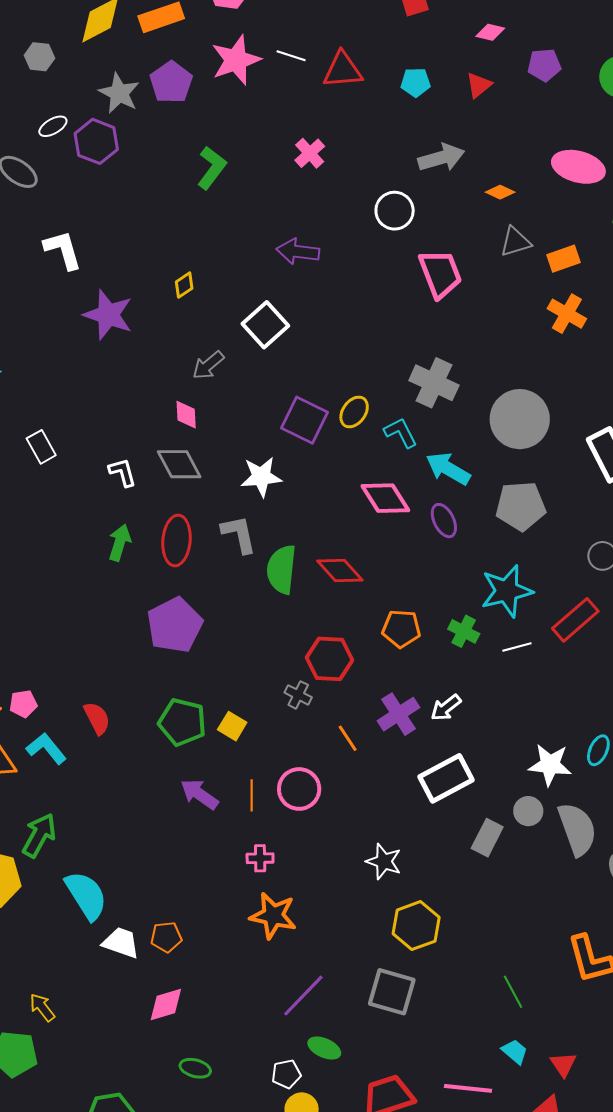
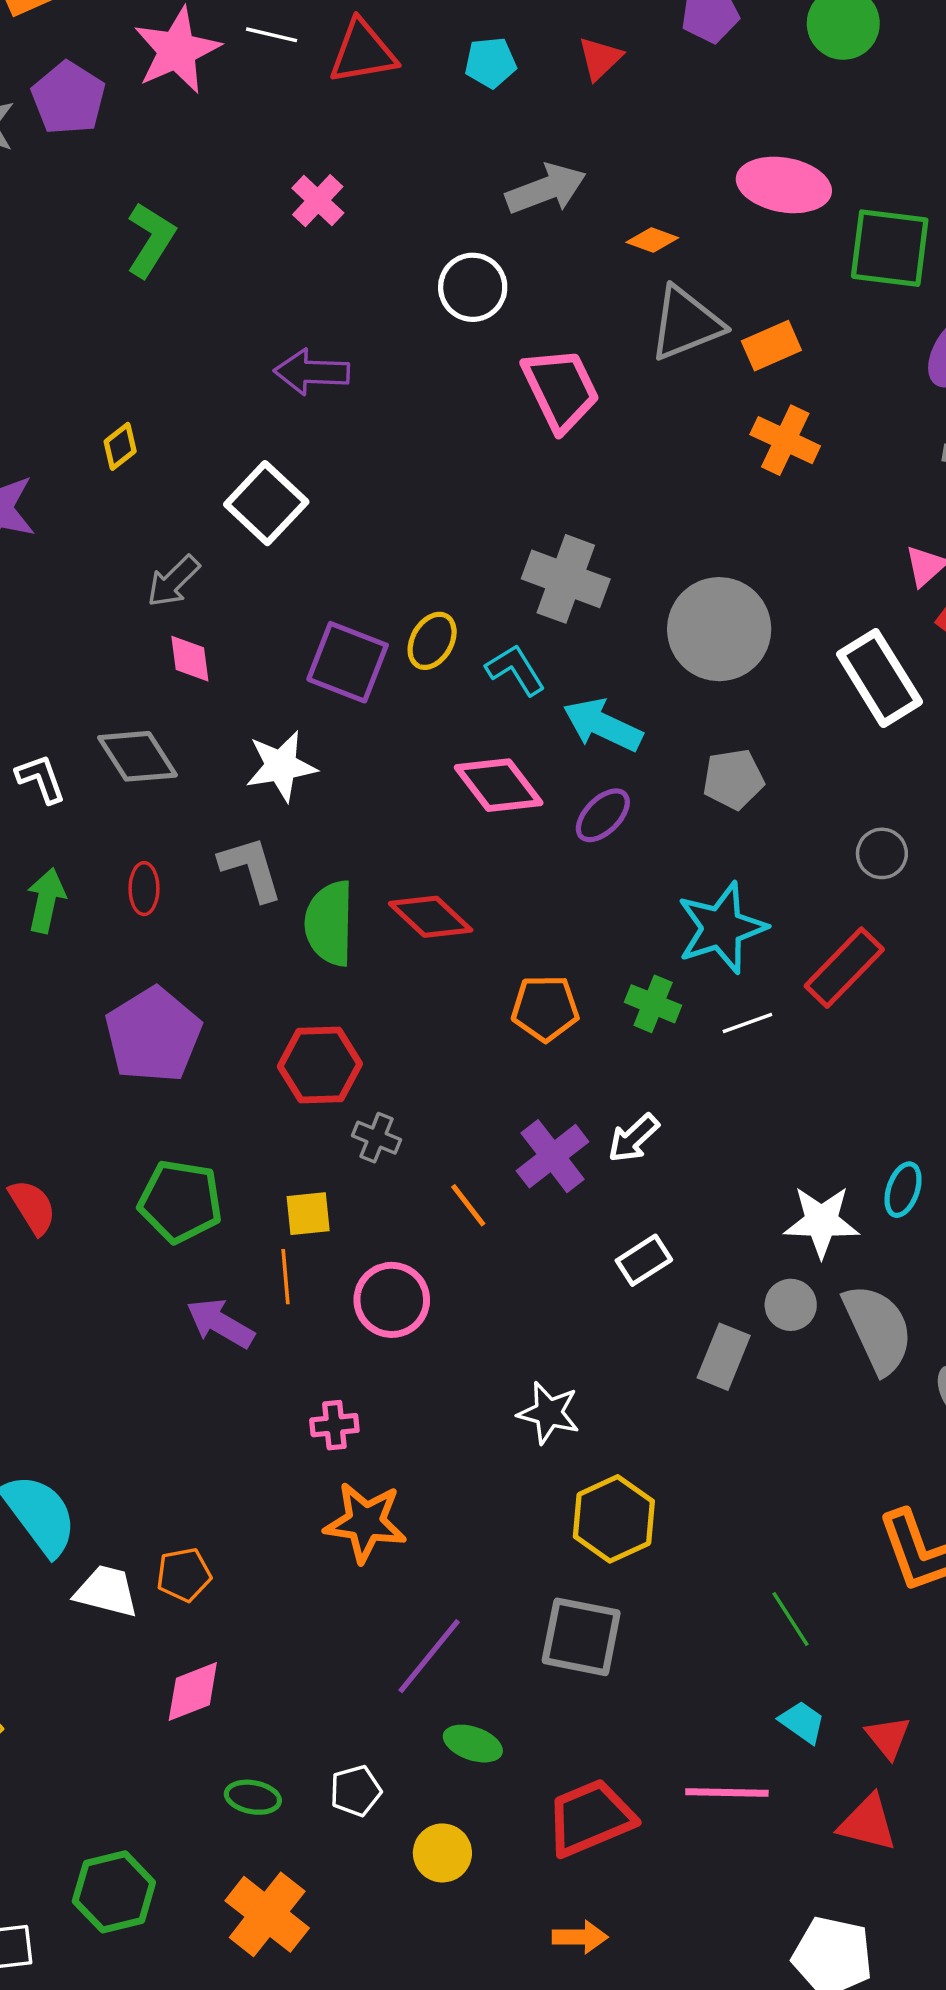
gray triangle: (515, 242) -> (686, 324), size x1.4
pink diamond: (186, 415) -> (190, 659), moved
gray pentagon: (521, 506) -> (733, 779), size x0.7
purple ellipse: (444, 521) -> (603, 815), turned 76
red ellipse: (176, 541) -> (144, 889), size x0.6
red hexagon: (329, 659) -> (320, 1065), moved
yellow square: (232, 726) -> (308, 1214), moved, turned -32
white rectangle: (446, 778) -> (644, 1260), size x0.6
orange line: (252, 795) -> (285, 1277), moved
white pentagon: (286, 1074) -> (356, 1791), moved

